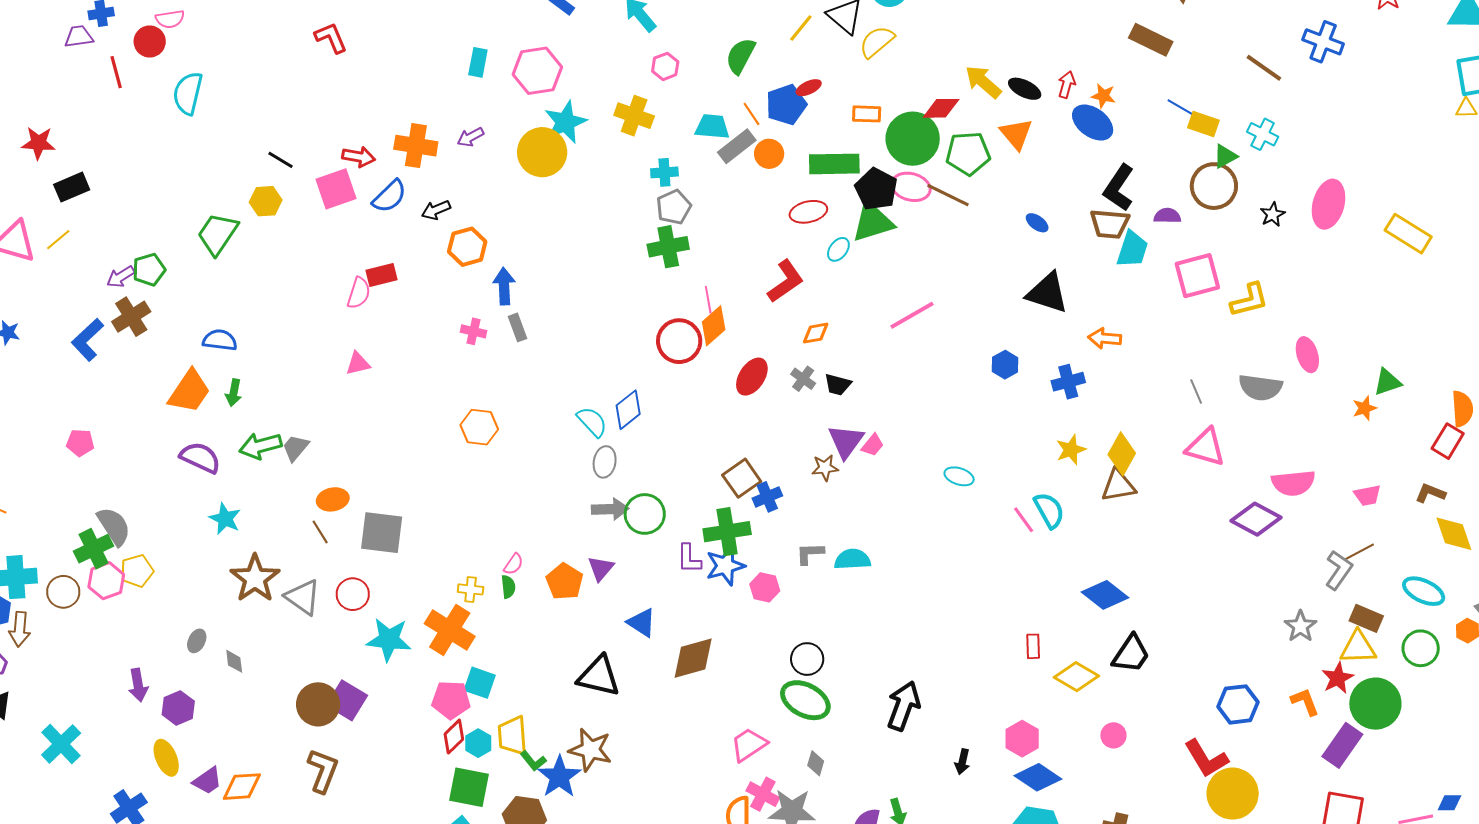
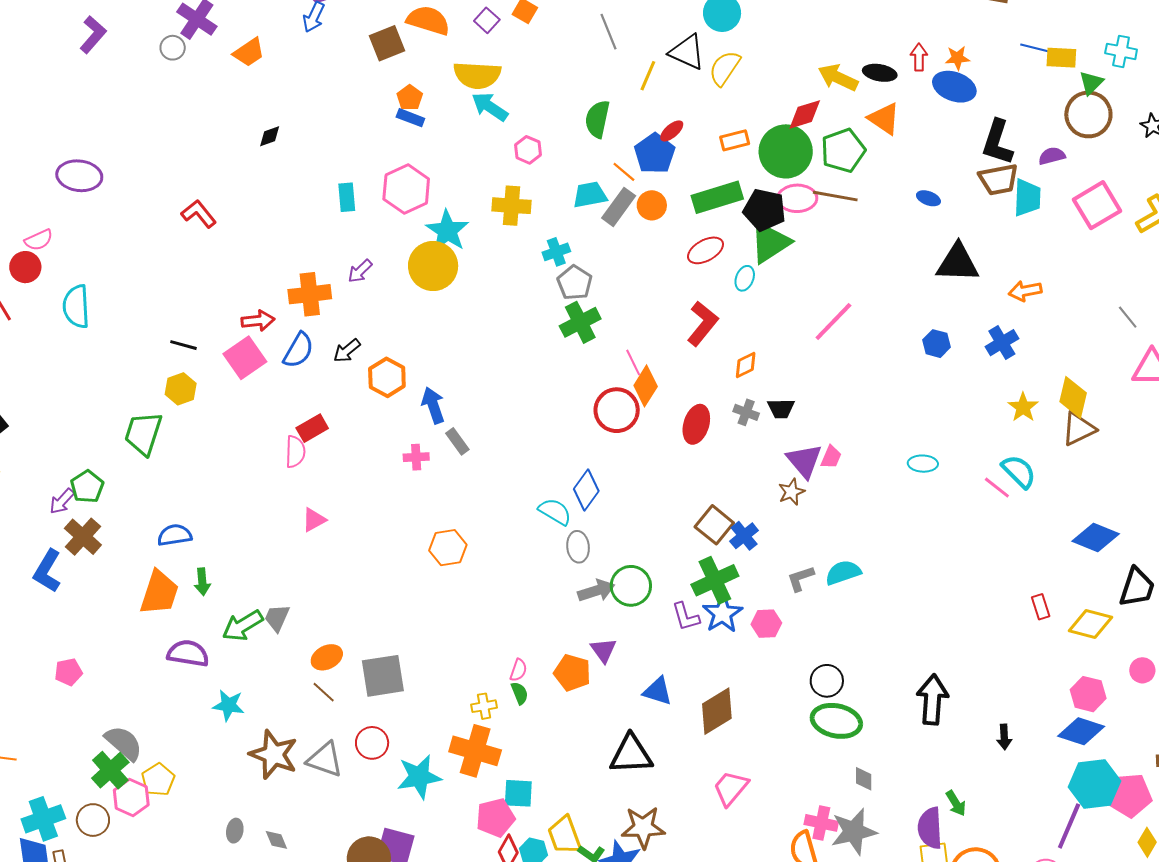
pink hexagon: (1022, 739) -> (1088, 694), moved
pink trapezoid: (749, 745) -> (731, 788), moved

